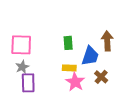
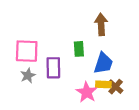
brown arrow: (107, 41) -> (101, 24), moved
yellow rectangle: (69, 68) -> (103, 84), moved
purple rectangle: (28, 83) -> (53, 68), moved

